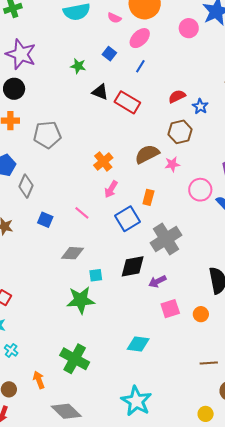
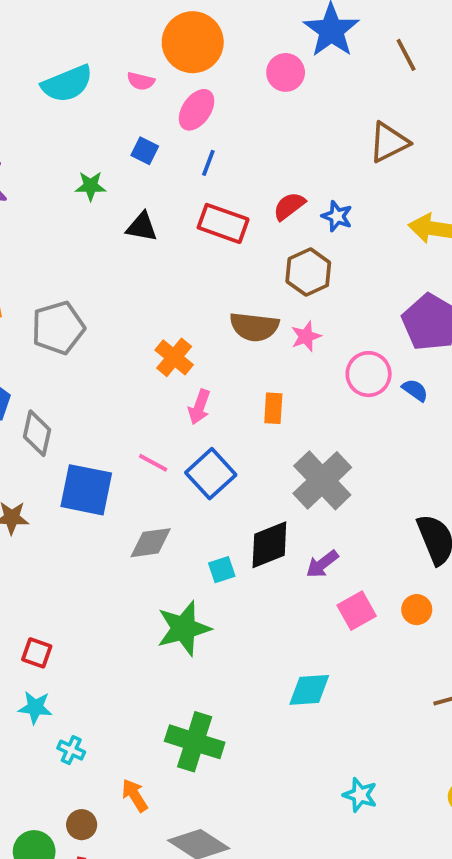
red rectangle: (127, 102) -> (223, 223), moved
brown semicircle: (147, 154) -> (254, 327), turned -135
blue square: (128, 219) -> (211, 474), moved
blue square: (45, 220) -> (86, 490), size x1.8
cyan square: (96, 275) -> (222, 570), moved
cyan star: (136, 401) -> (360, 795), moved, size x0.6

